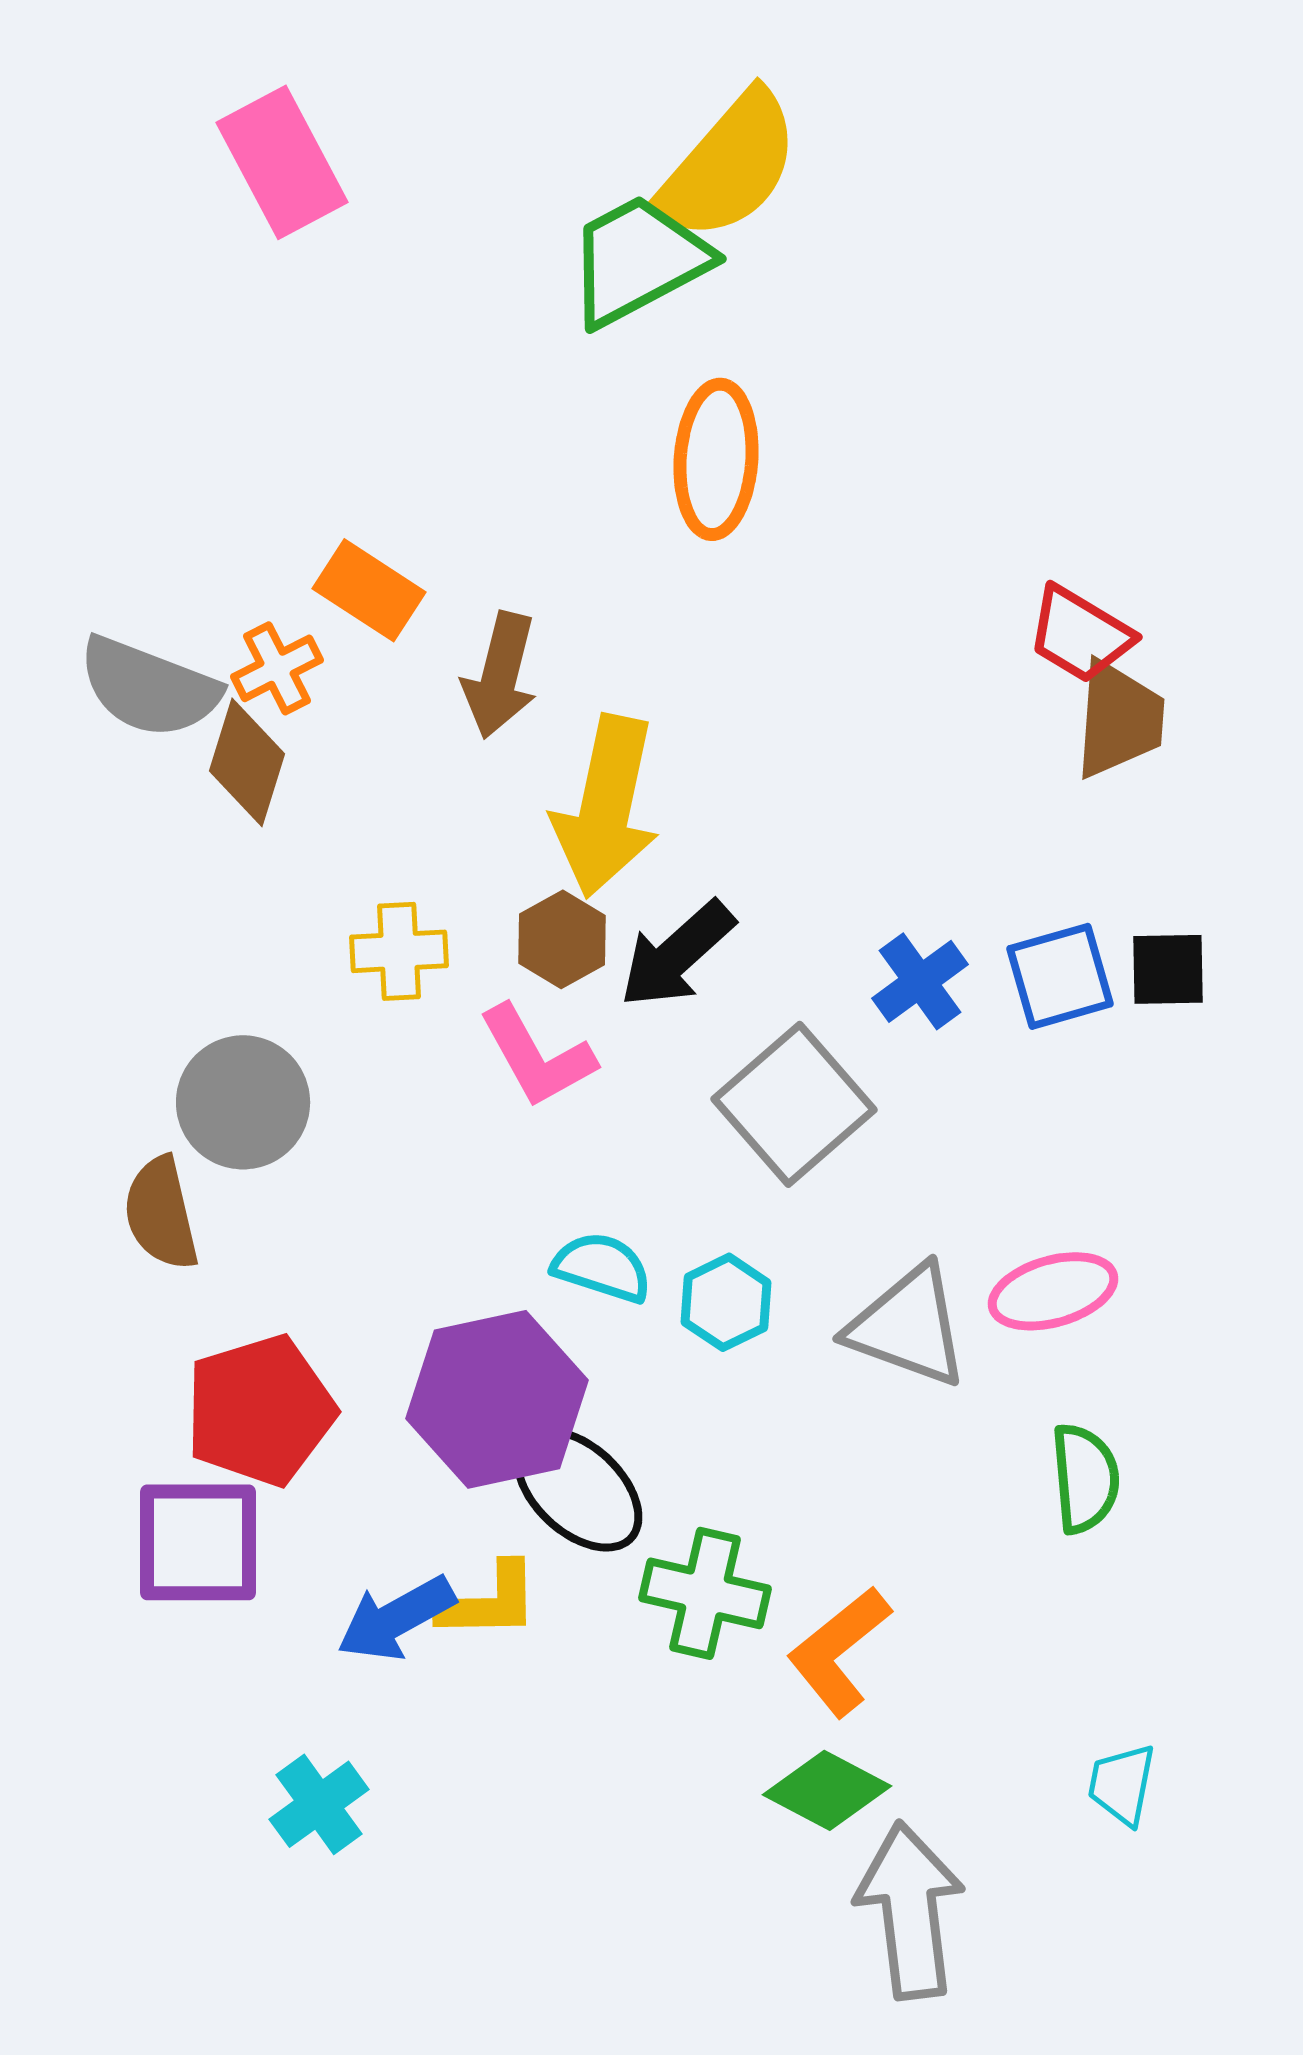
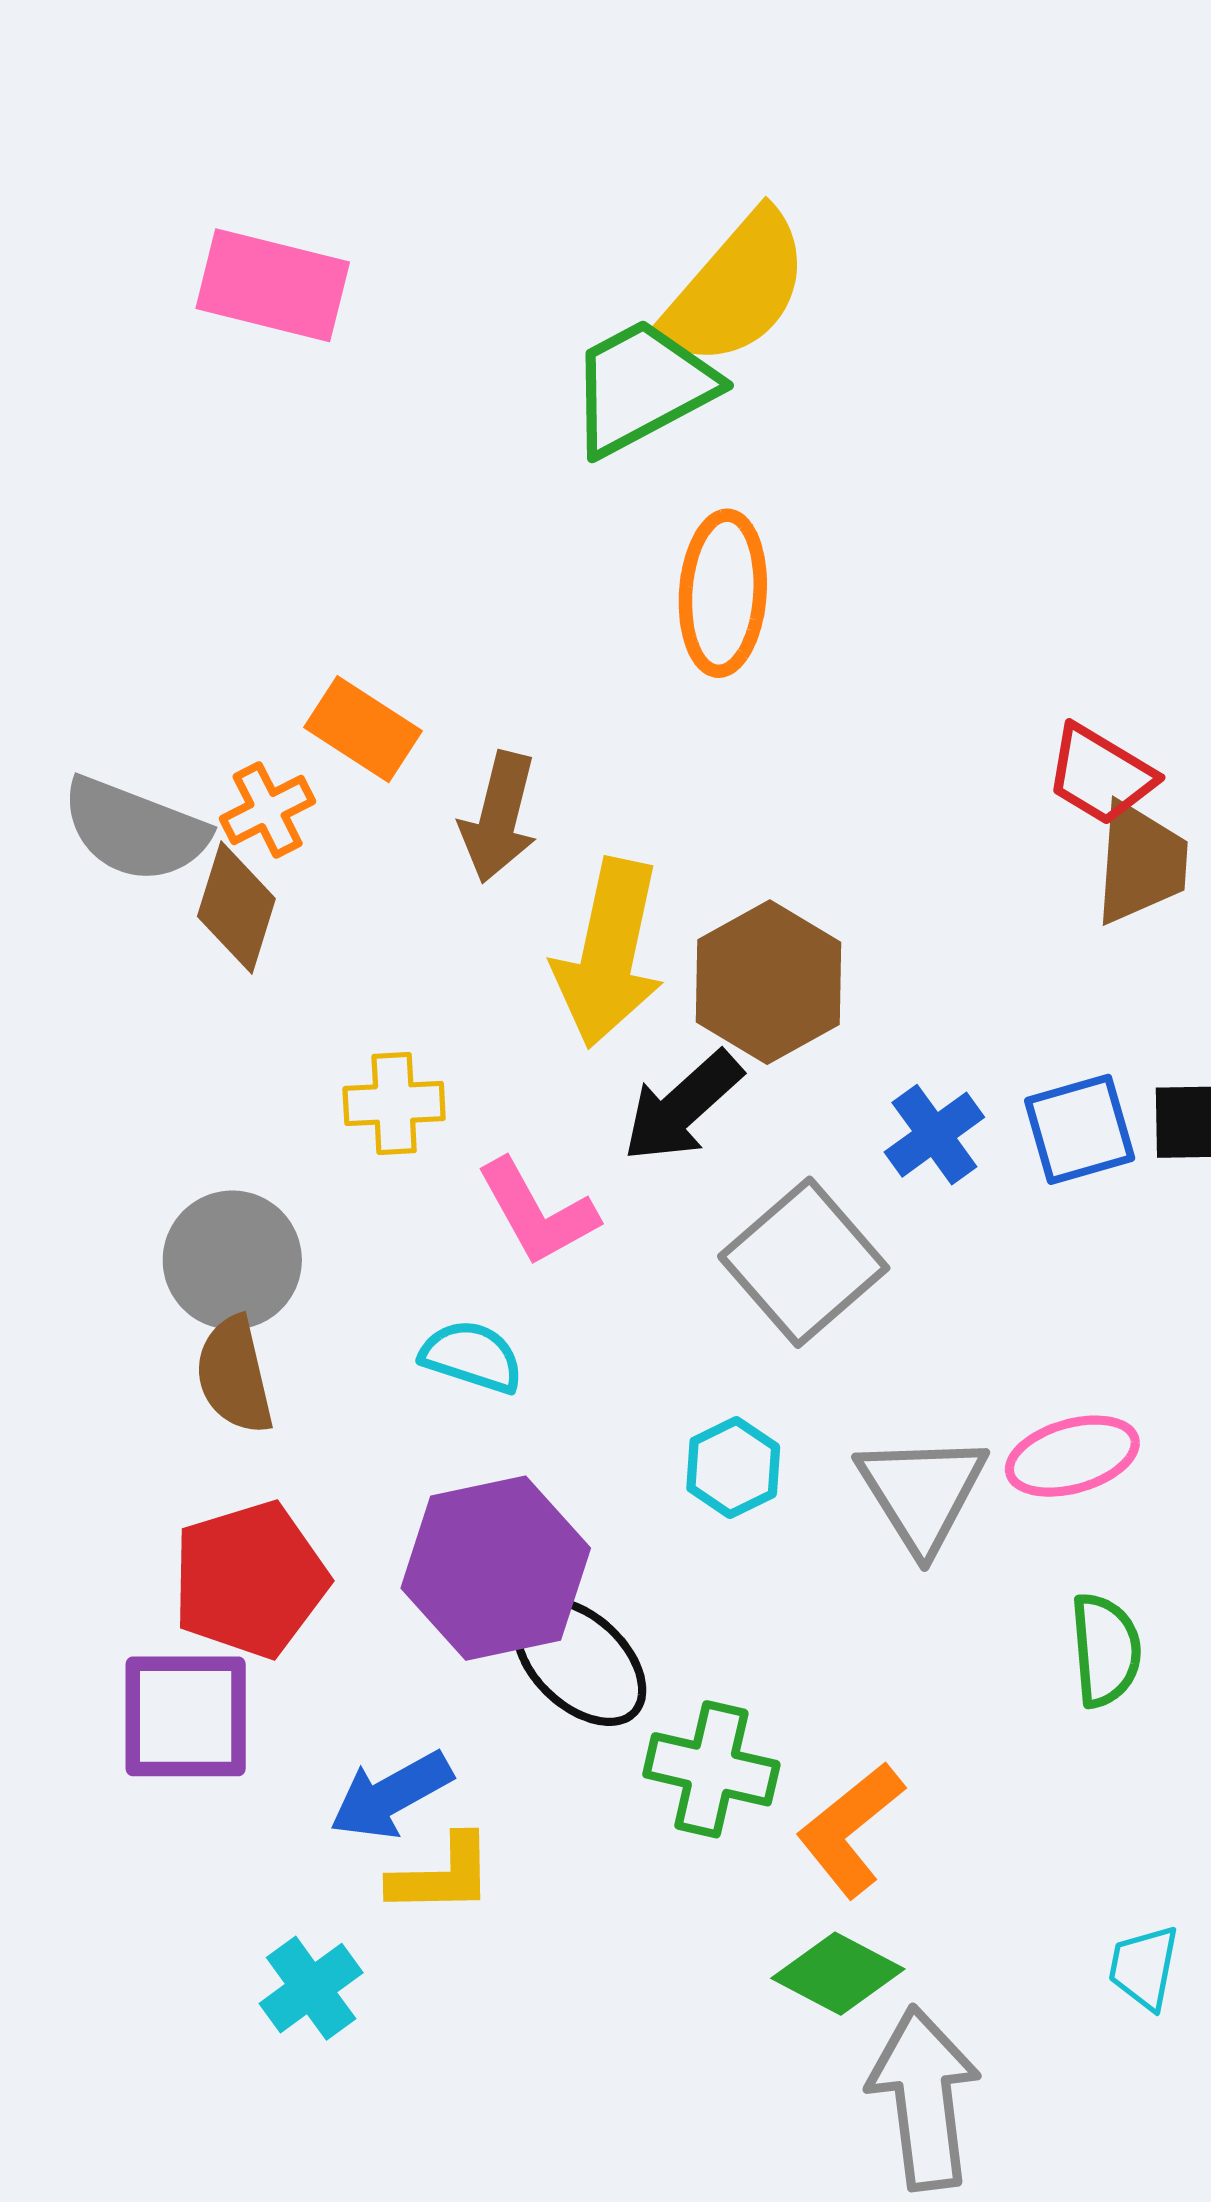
pink rectangle: (282, 162) -> (273, 285), turned -48
brown hexagon: (562, 939) -> (768, 982), moved, size x1.6
brown semicircle: (161, 1213) -> (234, 1375), moved
cyan semicircle: (602, 1267) -> (472, 1357), moved
gray triangle: (908, 1326) -> (922, 1492), turned 38
yellow L-shape: (489, 1601) -> (442, 1875), moved

